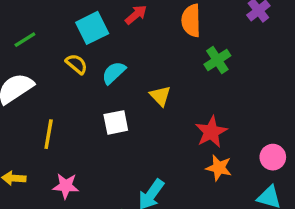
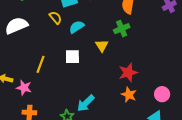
green cross: (217, 60) -> (122, 29), moved
yellow line: (49, 134) -> (41, 64), moved
pink star: (66, 186) -> (24, 88), moved

